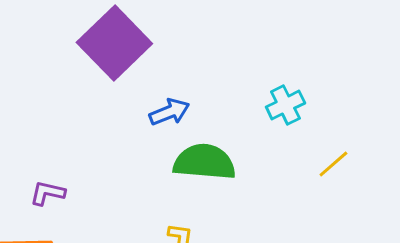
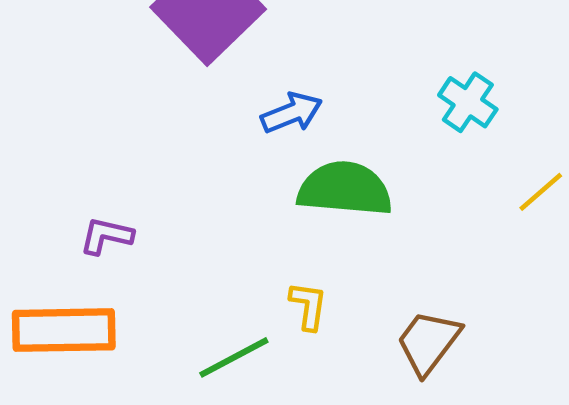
cyan cross: (285, 105) -> (468, 102), turned -30

